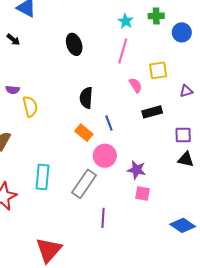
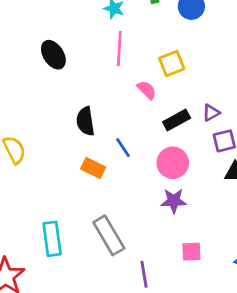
purple triangle: (186, 91) -> (211, 113), moved
pink circle: (105, 156) -> (173, 163), moved
gray rectangle: (84, 184) -> (109, 235), turned -52
pink square: (142, 193) -> (191, 252), moved

